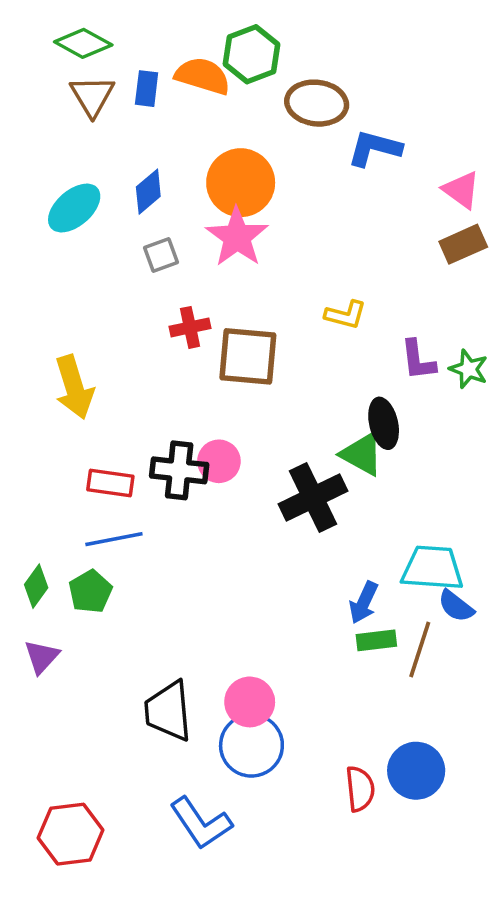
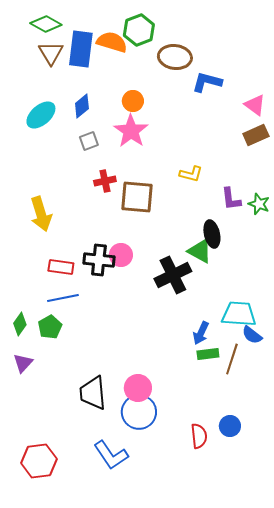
blue rectangle: (147, 89) -> (81, 49), size x1.8
orange circle: (241, 183) -> (133, 101), size x0.6
blue circle: (416, 771) -> (230, 426), size x0.7

